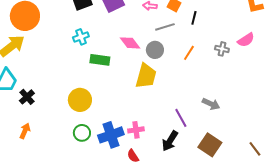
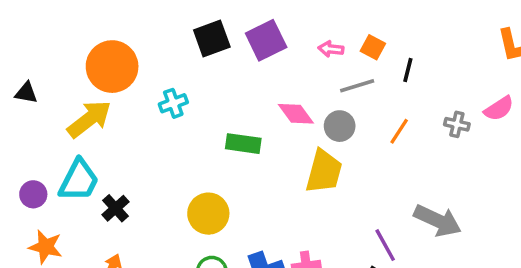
cyan cross: (81, 37) -> (173, 103), moved
gray arrow: (211, 104) -> (438, 221), size x1.5

